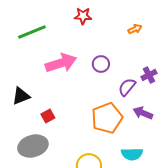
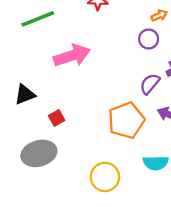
purple circle: (101, 64) -> (149, 39), moved

